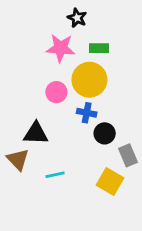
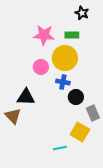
black star: (77, 18) -> (82, 13), moved
cyan line: (55, 175) -> (60, 148), moved

